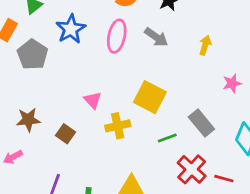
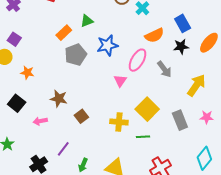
yellow arrow: (205, 45) -> (196, 85), size x1.6
pink triangle: (93, 100) -> (120, 81), moved
gray rectangle: (201, 123) -> (180, 120), moved
green line: (167, 138) -> (143, 137), moved

